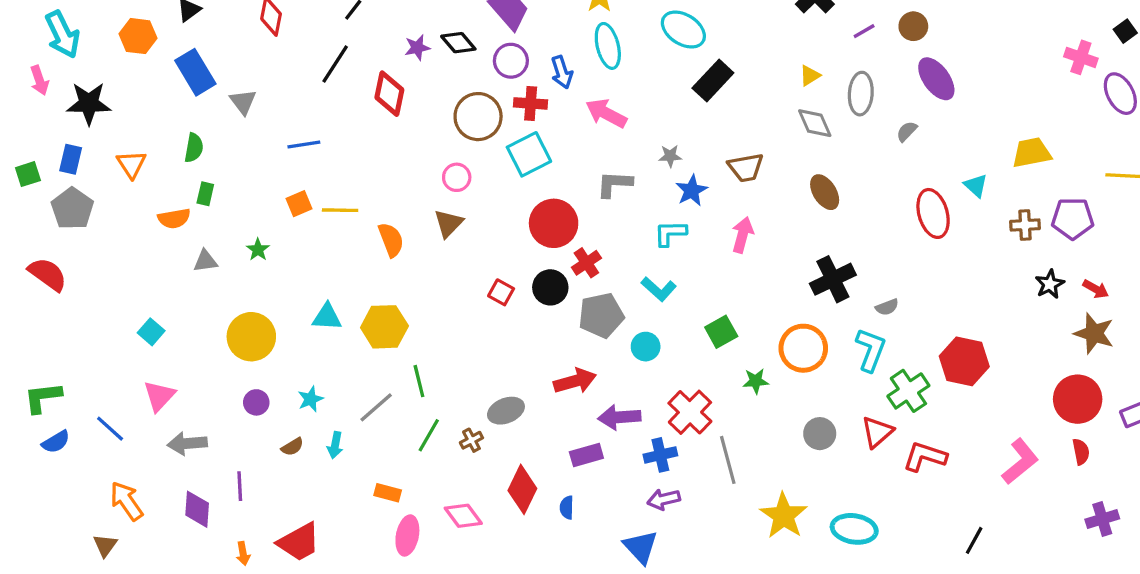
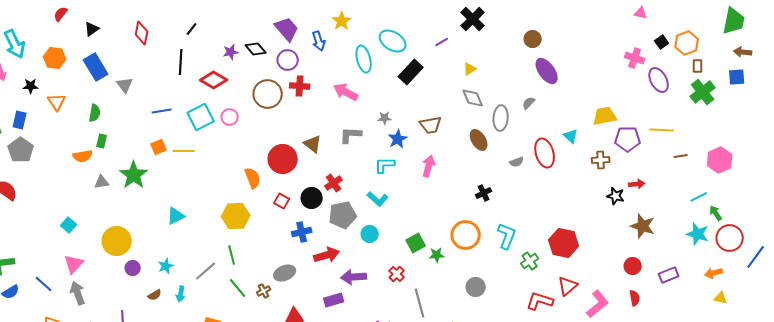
purple line: (864, 31) -> (442, 42), moved
orange hexagon: (138, 36) -> (55, 58), moved
cyan ellipse: (608, 46) -> (364, 59), moved
black line: (335, 64) -> (181, 62), turned -30
blue arrow: (562, 72) -> (319, 41), moved
red diamond: (389, 94) -> (214, 80), turned -72
gray ellipse: (861, 94) -> (501, 118), moved
black star: (89, 103) -> (31, 86), size x0.6
cyan square: (529, 154) -> (201, 117), moved
orange triangle: (131, 164) -> (57, 102), moved
pink circle: (457, 177) -> (230, 117), moved
purple pentagon: (1073, 218) -> (628, 139), moved
brown triangle: (448, 223) -> (313, 144), moved, turned -36
red circle: (554, 223) -> (283, 159), moved
orange semicircle: (391, 240) -> (253, 178), moved
green star: (258, 250) -> (134, 175), size x2.0
black cross: (833, 279) -> (484, 193), size x0.6
black star: (1050, 284) -> (616, 196), turned -30
red arrow: (1096, 289) -> (637, 184), moved, turned -35
gray semicircle: (887, 307) -> (517, 162), moved
cyan triangle: (327, 317) -> (176, 216), turned -30
yellow hexagon: (384, 327) -> (236, 216), moved
green square: (721, 332) -> (416, 243), moved
yellow circle: (251, 337) -> (117, 241), moved
green cross: (908, 391) -> (530, 261), size x0.7
red circle: (1078, 399) -> (633, 266), size x0.6
red cross: (690, 412) -> (397, 274), size x0.6
red triangle: (877, 432) -> (568, 286), moved
green line: (429, 435) -> (238, 288), turned -70
gray arrow: (187, 443) -> (78, 293), moved, turned 75
blue cross: (660, 455) -> (302, 232), moved

